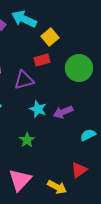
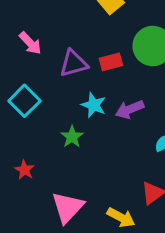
red rectangle: (42, 60) -> (111, 62), moved
green star: (27, 140) -> (72, 137), moved

